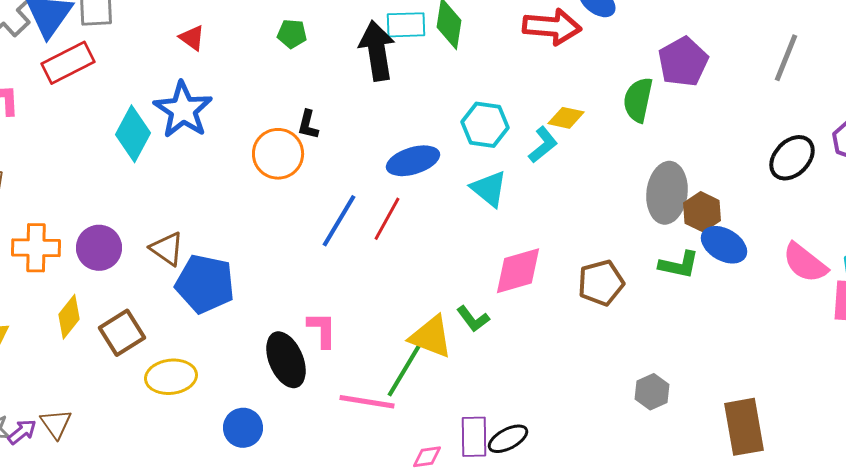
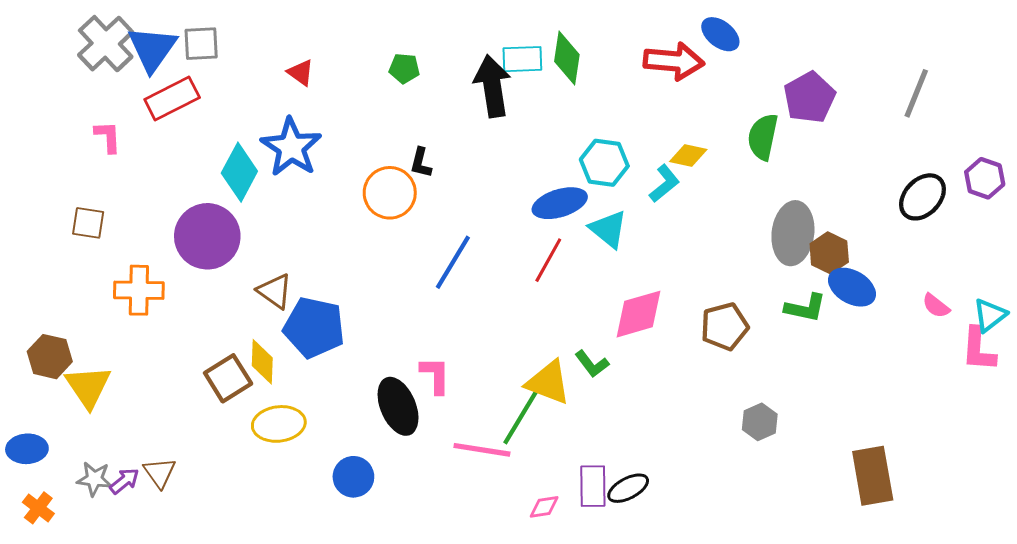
blue ellipse: (413, 161) -> (560, 203), moved
red line: (387, 219) -> (548, 260), moved
purple circle: (99, 248) -> (207, 236), moved, size x1.4
pink semicircle: (805, 263) -> (936, 306), size x0.6
yellow diamond: (69, 317) -> (262, 362), moved, turned -36
gray hexagon: (652, 392) -> (760, 422), moved

